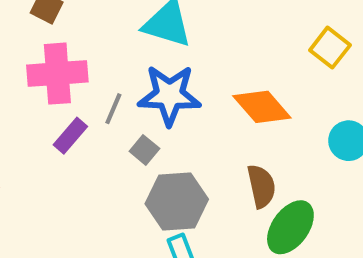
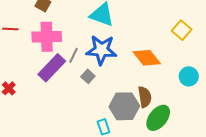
purple rectangle: (70, 136) -> (52, 68), size x1.6
gray hexagon: (177, 201) -> (124, 106), moved

